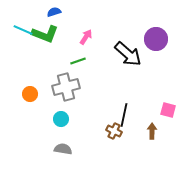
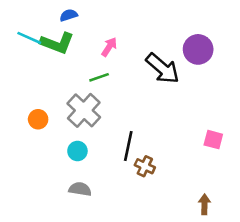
gray cross: (66, 87) -> (84, 110), turned -32
black line: (124, 115) -> (128, 146), moved
brown arrow: (152, 131) -> (204, 204), moved

